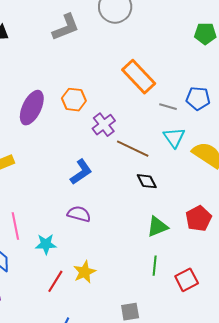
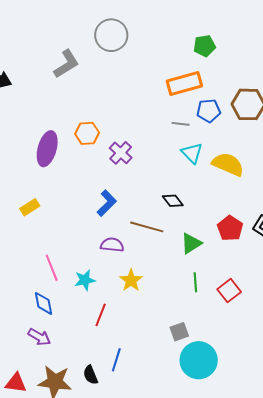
orange rectangle: (139, 77) -> (184, 83), moved, turned -52
brown line: (133, 149) -> (147, 227), moved
yellow star: (85, 272) -> (131, 280), moved

